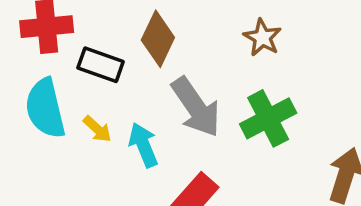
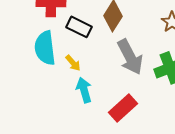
cyan arrow: (143, 145) -> (84, 90), moved

